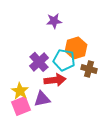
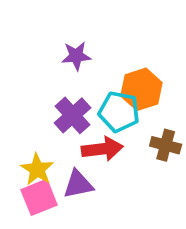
purple star: (54, 21) -> (76, 56), moved
brown cross: (89, 69) -> (166, 145), moved

